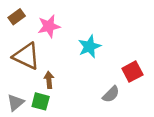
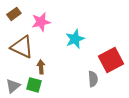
red square: (132, 72) -> (111, 60), size x1.4
gray semicircle: (111, 94) -> (93, 79), turned -49

